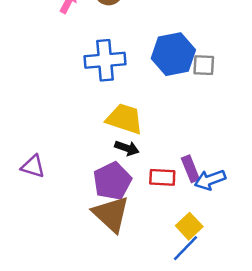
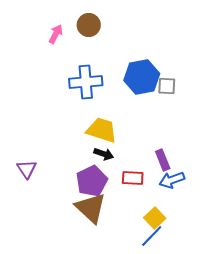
purple triangle: (33, 166) -> (27, 169), turned 40
purple rectangle: (190, 169) -> (163, 160), moved

